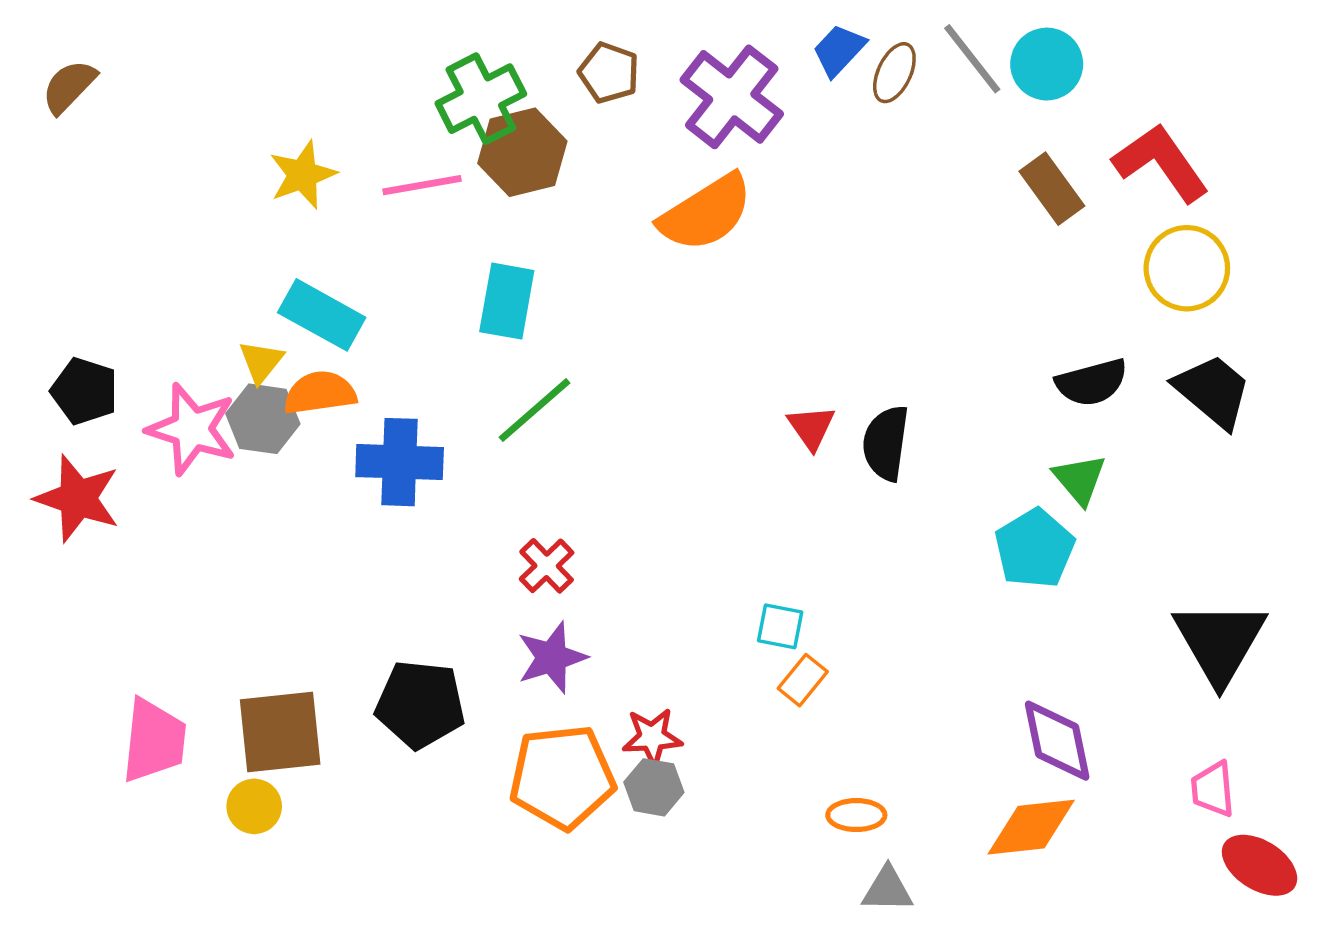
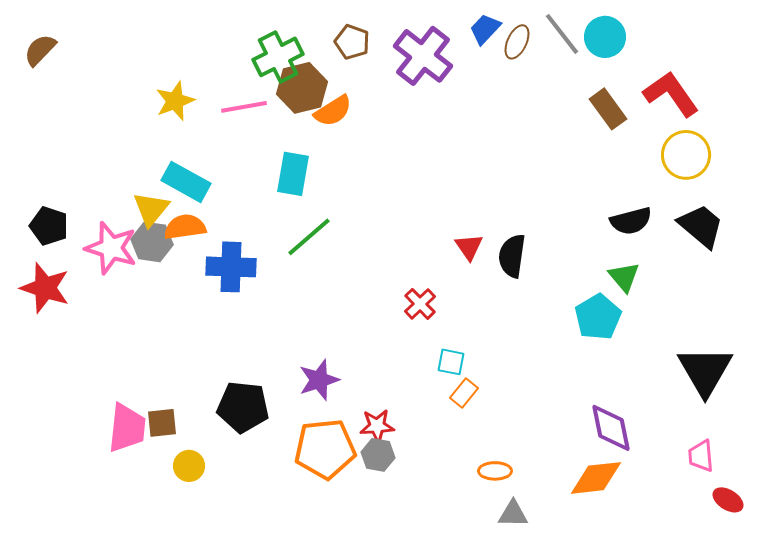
orange semicircle: (706, 213) -> (333, 111), moved, size x0.7
yellow triangle: (261, 362) -> (151, 209), size x1.4
red cross: (547, 566) -> (420, 304), moved
brown square: (280, 732) -> (162, 423), size x0.6
pink trapezoid: (154, 741) -> (127, 428), moved
yellow circle: (254, 806) -> (189, 466), moved
red ellipse: (1260, 865) -> (728, 500), size x0.7

